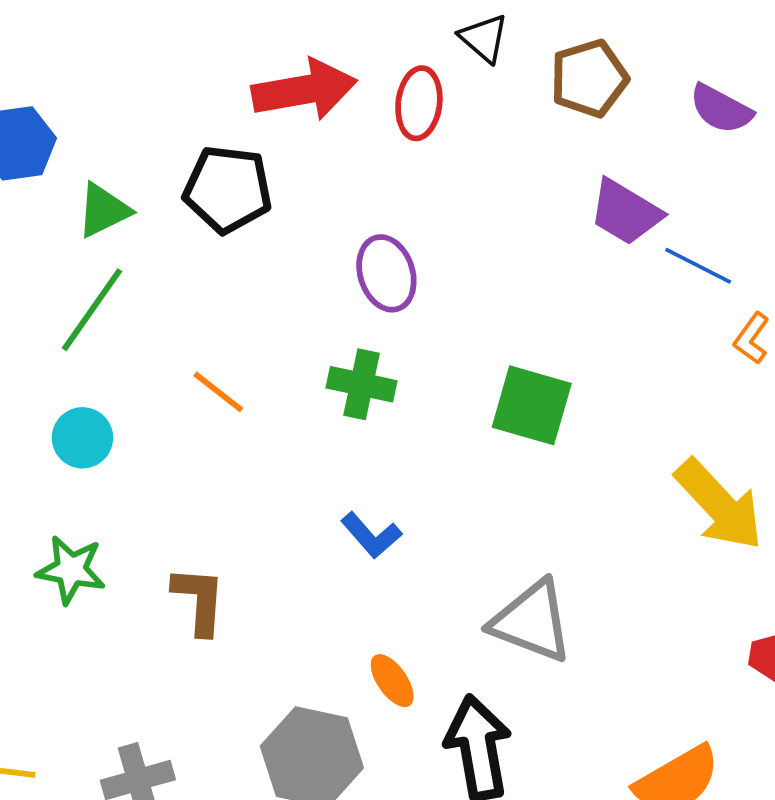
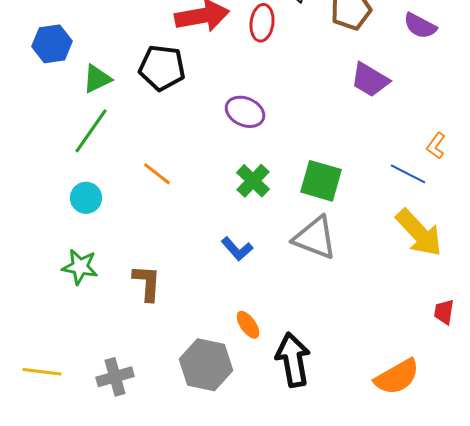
blue line: (698, 266) -> (408, 174), moved
purple ellipse: (386, 273) -> (245, 112), turned -48
green cross: (362, 384) -> (253, 181), moved, turned 32
gray triangle: (532, 621) -> (315, 238), moved

